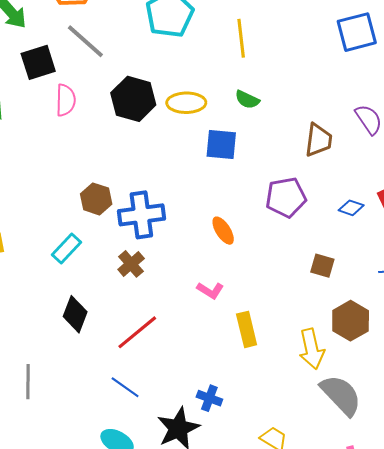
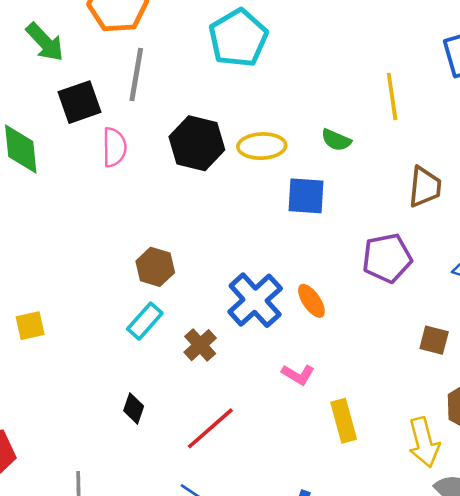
yellow line: (241, 38) -> (392, 96), moved
gray line: (85, 41) -> (136, 75), turned 60
blue cross: (141, 215) -> (255, 300), moved, turned -33
cyan rectangle: (66, 249) -> (145, 321), moved
black diamond: (75, 314) -> (134, 408), size x0.7

